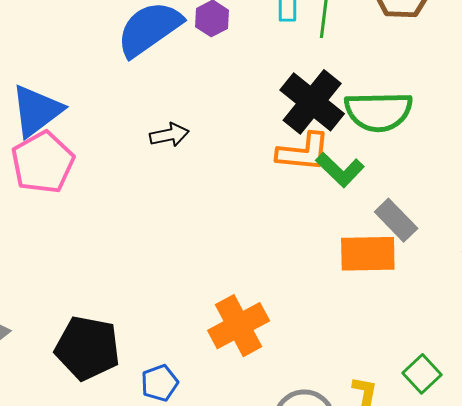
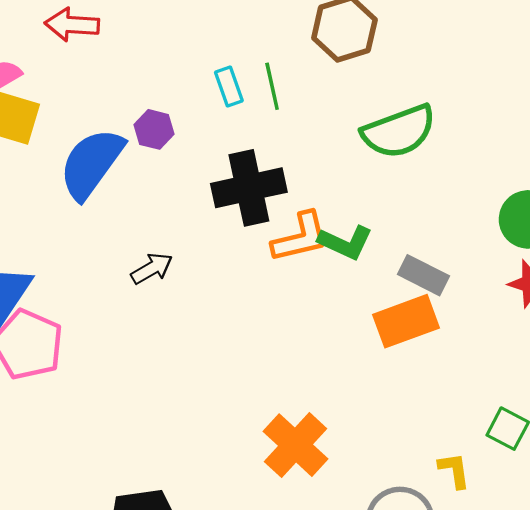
black cross: (312, 102) -> (249, 188), moved, turned -32
green semicircle: (378, 111) -> (399, 131), moved

